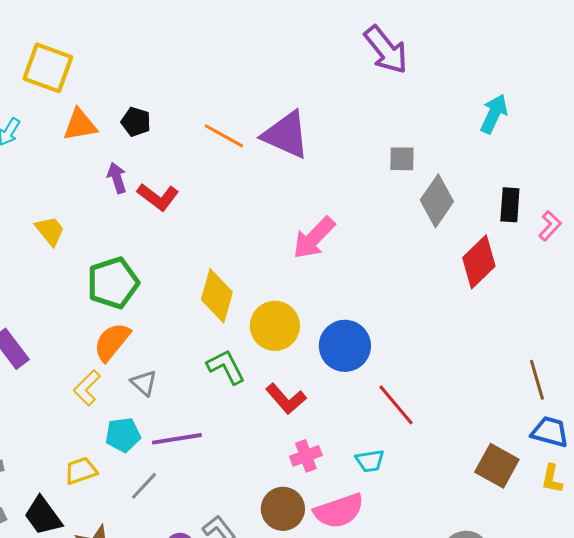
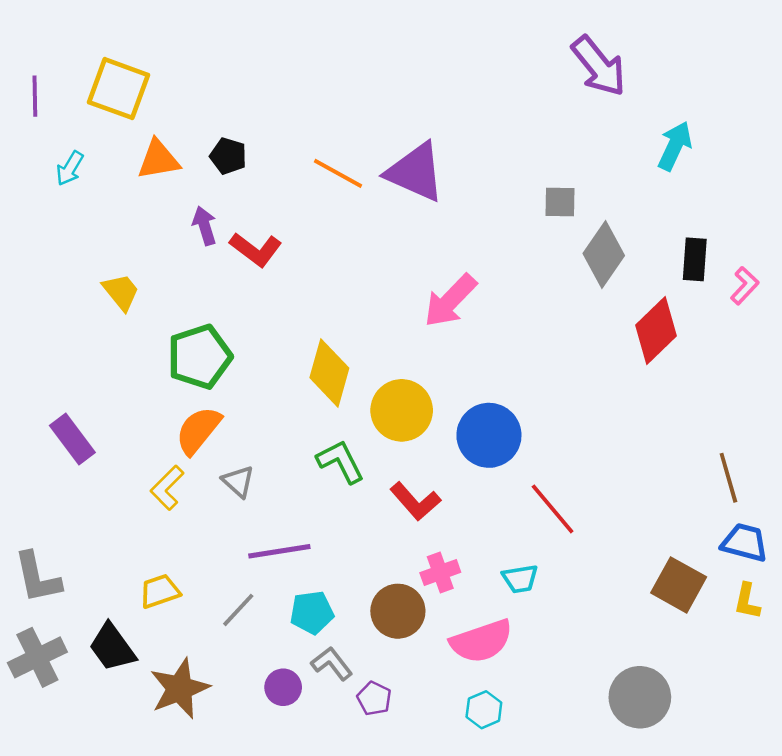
purple arrow: (386, 50) -> (599, 66), moved
cyan pentagon: (123, 435) -> (312, 612), moved
brown circle: (283, 509) -> (398, 611), moved

